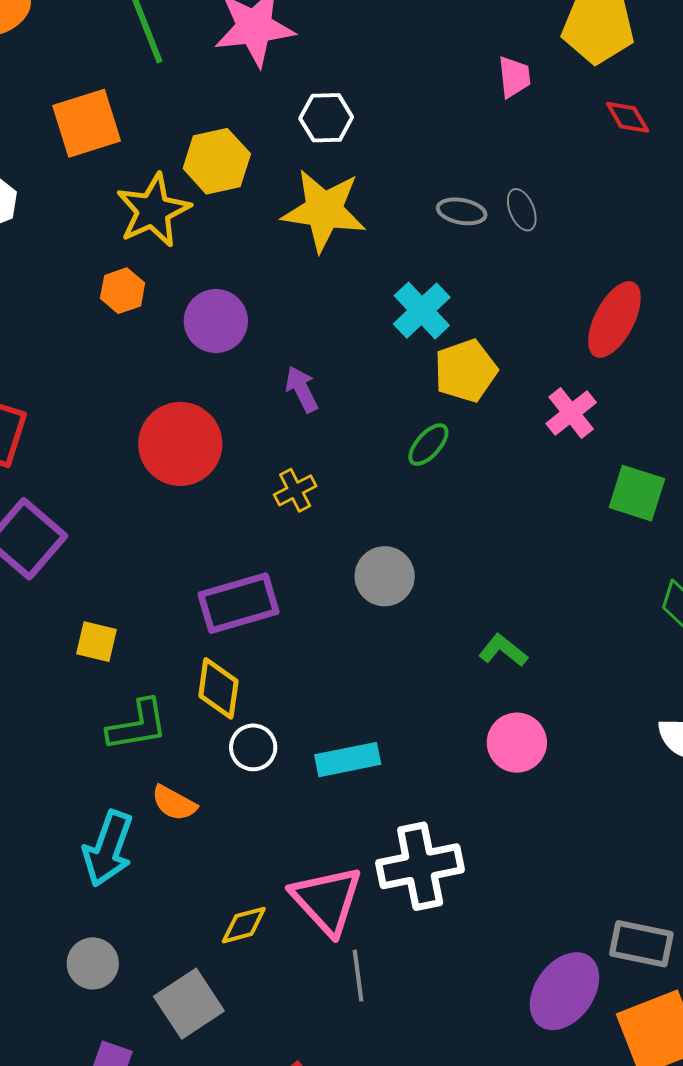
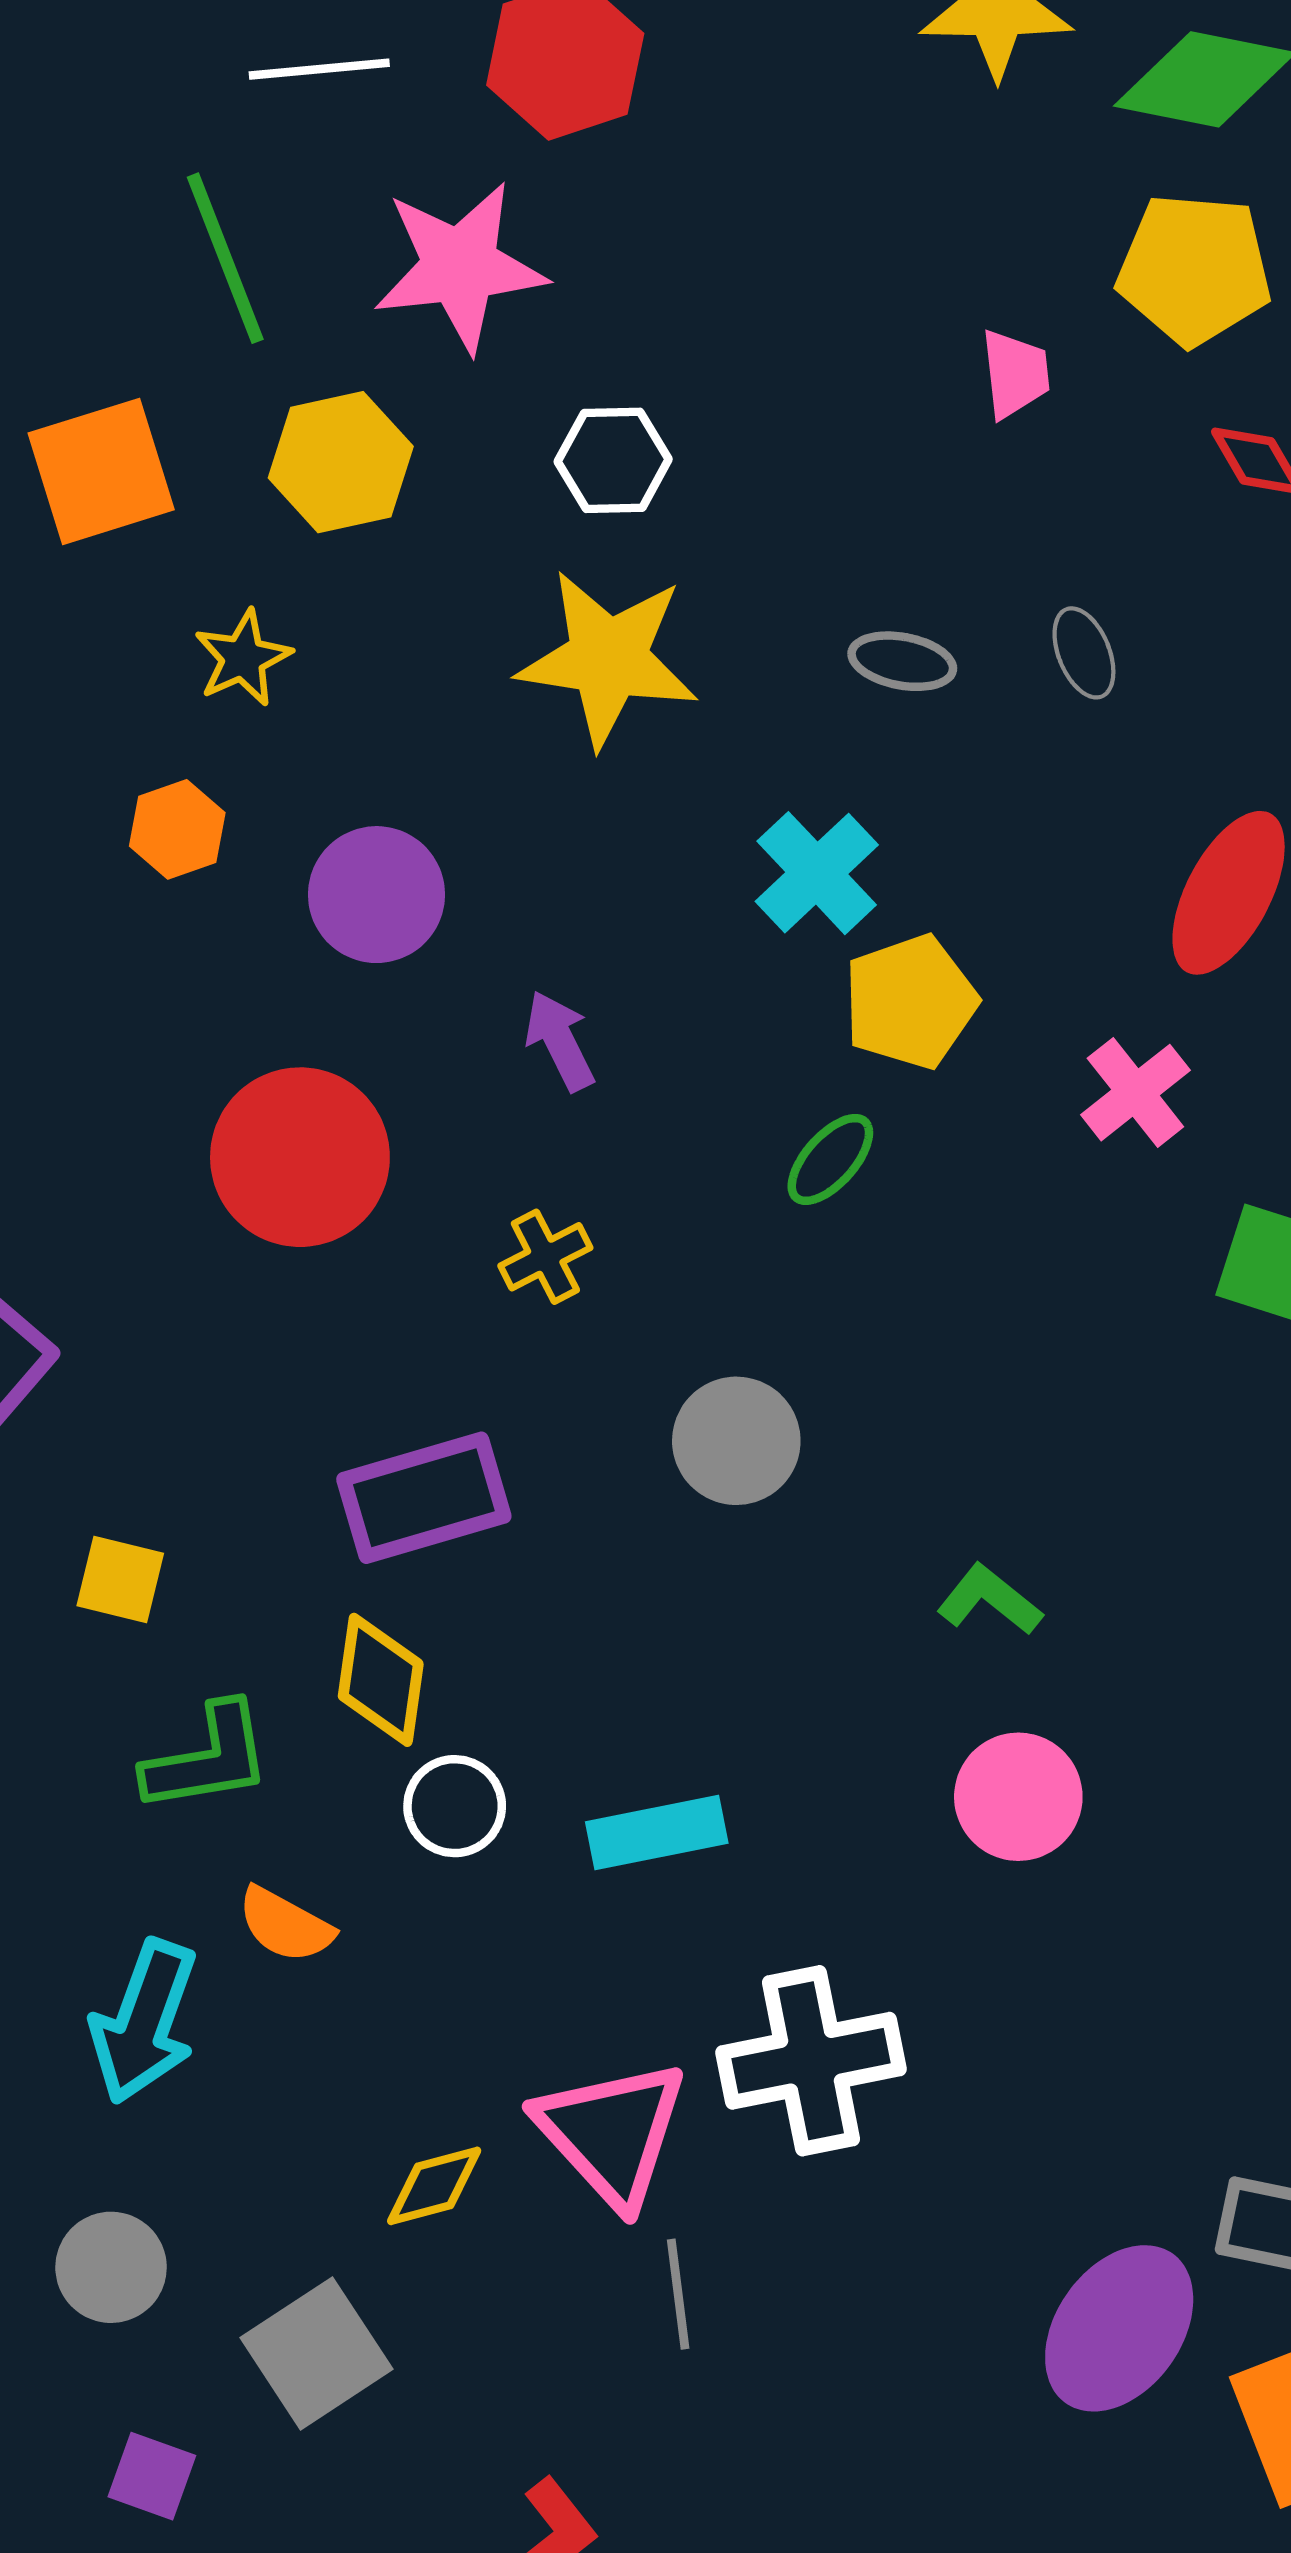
yellow hexagon: (217, 161) -> (341, 462), moved
yellow star: (153, 210) -> (243, 658), size x0.6
gray ellipse: (522, 210) -> (1084, 653), moved

